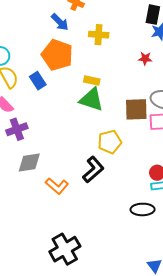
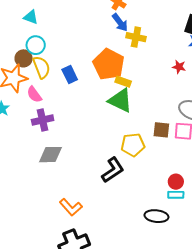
blue arrow: (60, 22) -> (120, 22), moved
orange pentagon: (57, 55) -> (109, 64), moved
brown square: (136, 109) -> (161, 130), moved, size x0.7
orange L-shape: (57, 186) -> (71, 207), moved

